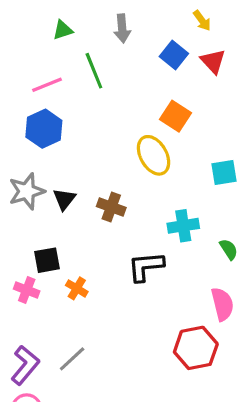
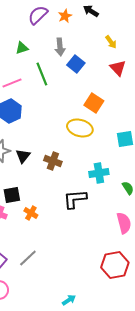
blue square: (174, 55) -> (76, 64), moved
yellow ellipse: (154, 155) -> (80, 128), turned -45
red hexagon: (196, 348) -> (115, 265), moved

